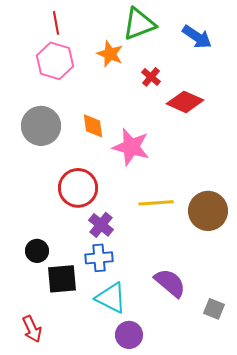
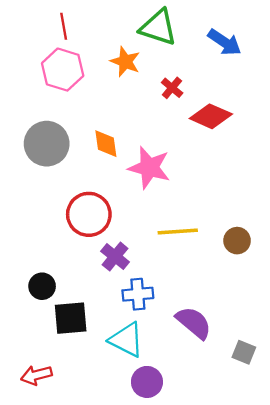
green triangle: (139, 24) -> (158, 27), turned 39
brown circle: (208, 211) -> (237, 241), size x0.6
blue cross: (99, 258) -> (138, 294), moved
red arrow: (32, 329) -> (36, 375), turned 100

